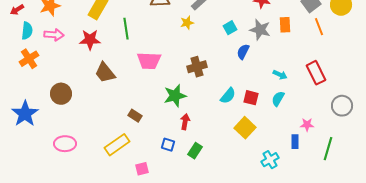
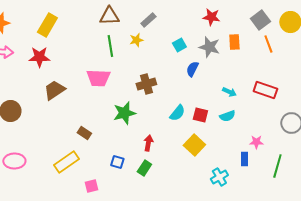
green line: (126, 29) -> (110, 46), moved
brown trapezoid: (105, 73) -> (54, 90), turned 95
red rectangle: (316, 73) -> (265, 90), turned -45
cyan semicircle: (278, 99) -> (227, 116), turned -140
red arrow: (185, 122) -> (148, 143), moved

